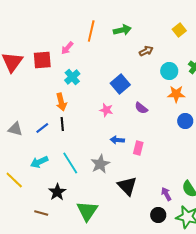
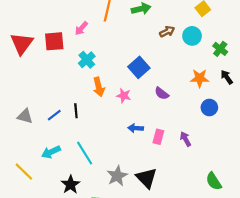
cyan circle: (169, 71) -> (192, 36), moved
orange arrow: (61, 102) -> (99, 87), moved
gray star: (100, 164) -> (117, 176), moved
purple arrow: (166, 194) -> (186, 139), moved

